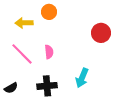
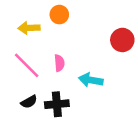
cyan arrow: (82, 78) -> (91, 80), moved, turned 78
black semicircle: (11, 88) -> (29, 102), moved

